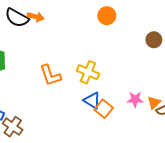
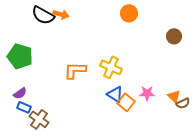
orange L-shape: (50, 75) -> (75, 70), turned 110
pink star: (135, 99) -> (147, 93), moved
orange triangle: (154, 103) -> (174, 96), turned -32

